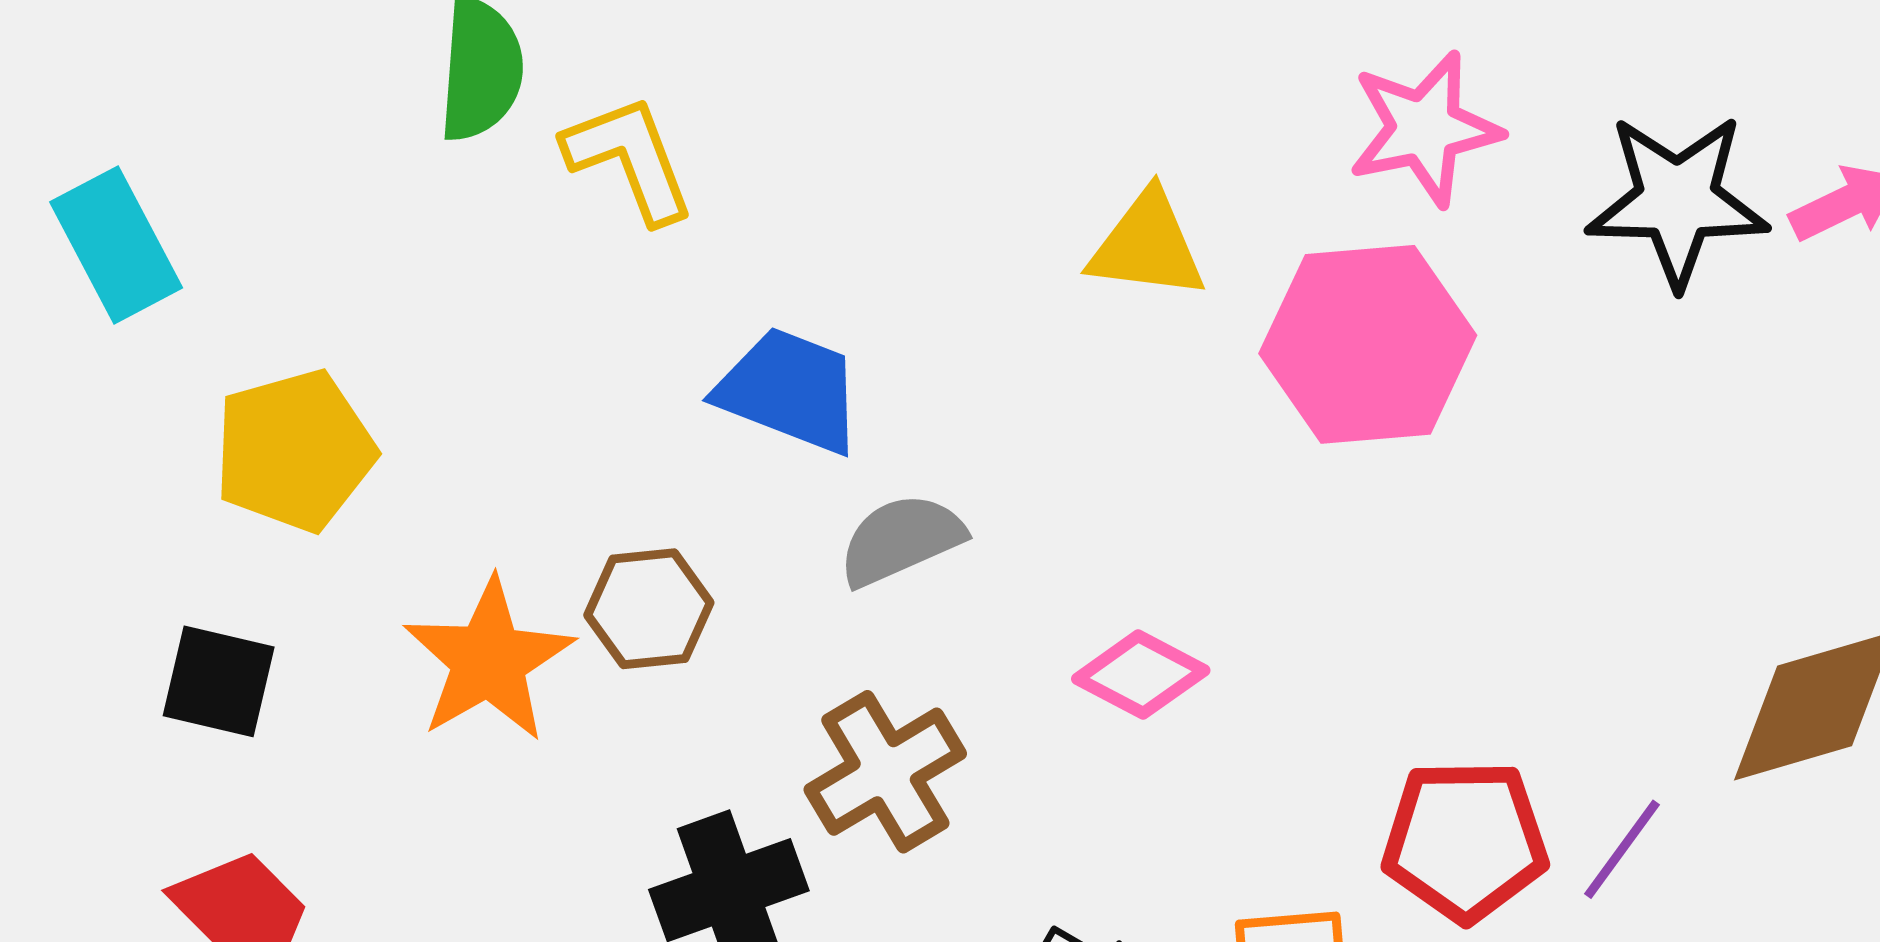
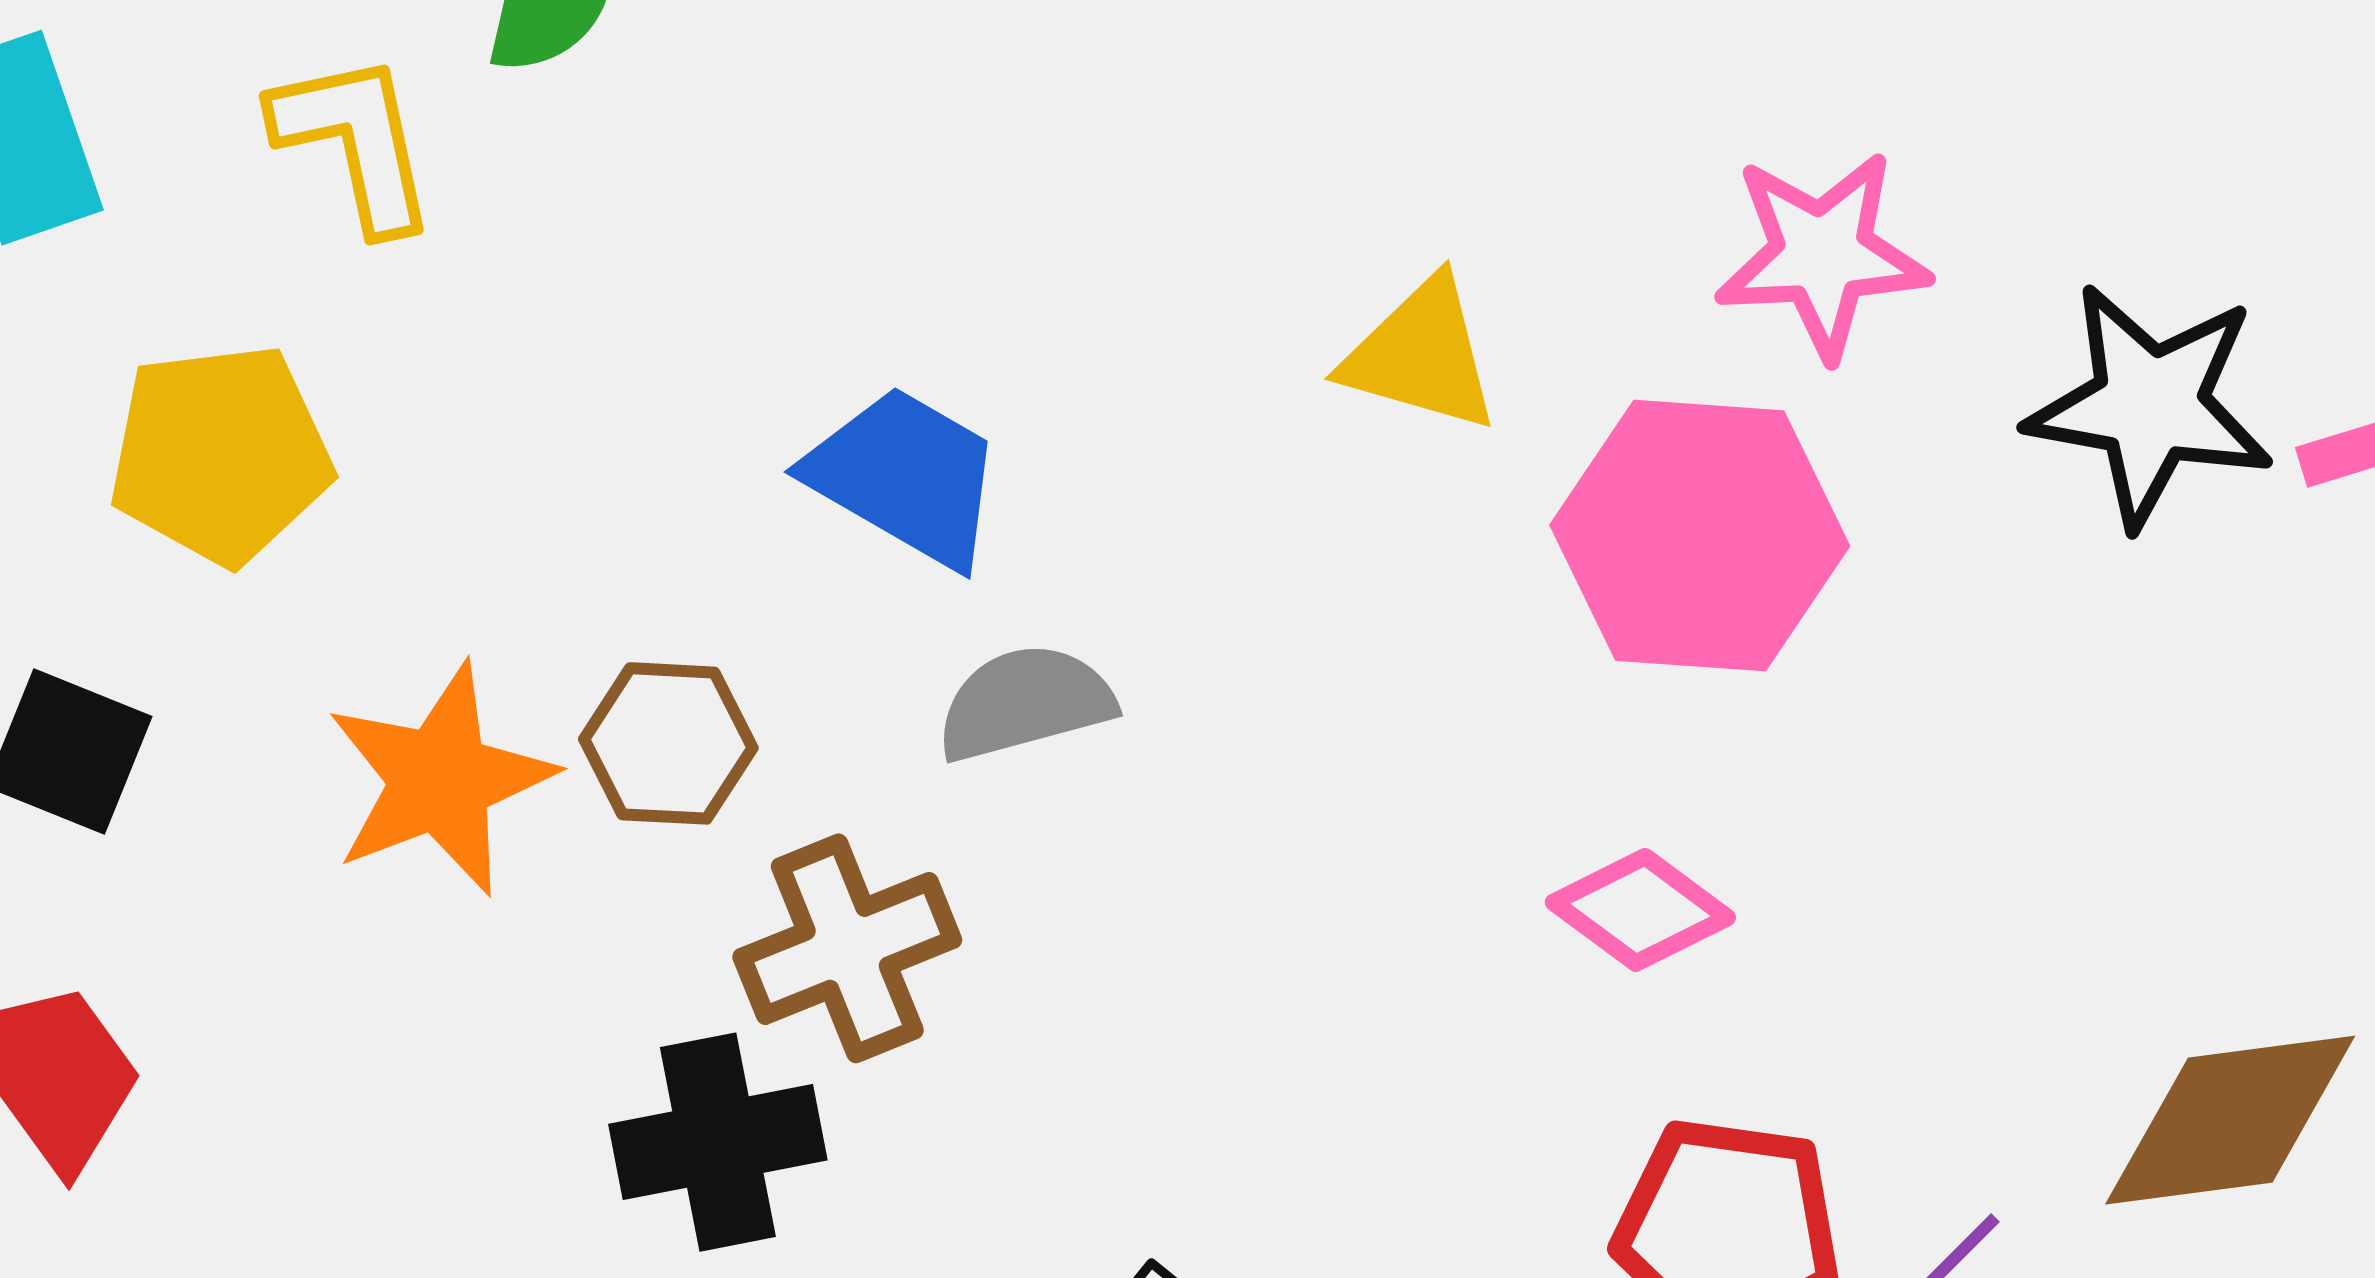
yellow L-shape: (629, 159) -> (355, 142), moved
pink diamond: (1141, 675) -> (1640, 910), moved
brown cross: (885, 772) -> (847, 948), moved

